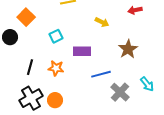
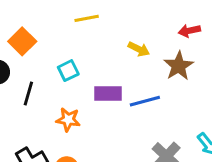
brown star: (128, 49) -> (179, 66), moved
black line: (30, 67) -> (28, 94), moved
blue line: (101, 74) -> (145, 101), moved

